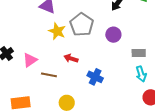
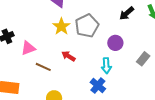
gray rectangle: (139, 53) -> (143, 59), moved, turned -64
cyan arrow: (141, 74) -> (106, 66), moved
blue cross: (95, 77) -> (98, 86), moved

